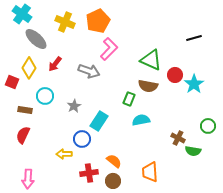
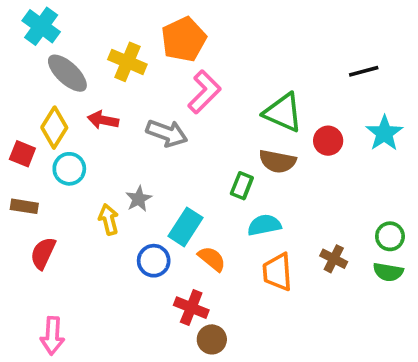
yellow cross: (65, 22) -> (127, 62), moved
red arrow: (55, 64) -> (103, 120), turned 63
cyan star: (194, 84) -> (384, 133), moved
cyan circle: (45, 96) -> (69, 169), moved
brown rectangle: (25, 110) -> (24, 206), moved
green semicircle: (193, 151) -> (388, 272), moved
yellow arrow: (64, 154) -> (109, 219), moved, turned 77
orange semicircle: (114, 161) -> (212, 259), moved
orange trapezoid: (150, 172) -> (277, 272), moved
red cross: (89, 173) -> (191, 308), moved, turned 30

